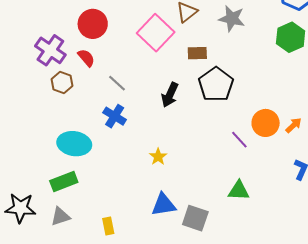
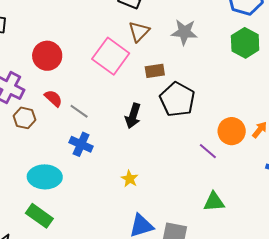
red semicircle: (86, 58) -> (53, 98), moved
green rectangle: (64, 182) -> (39, 216), turned 64

